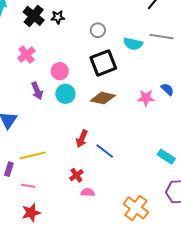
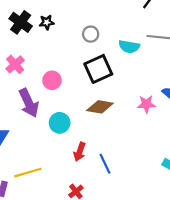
purple arrow: (37, 91) -> (29, 103), size x1.5
cyan circle: (65, 94) -> (60, 123), moved
blue line: (105, 151) -> (105, 164), turned 30

